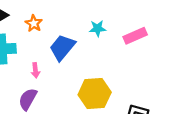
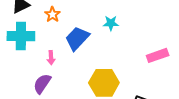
pink rectangle: (135, 36) -> (158, 55), moved

